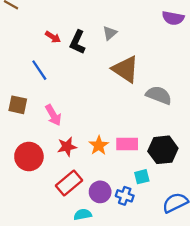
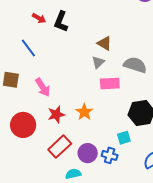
gray triangle: (110, 33) -> (98, 62), moved
brown triangle: (125, 69) -> (104, 43), size x0.6
pink rectangle: (127, 144) -> (110, 83), moved

